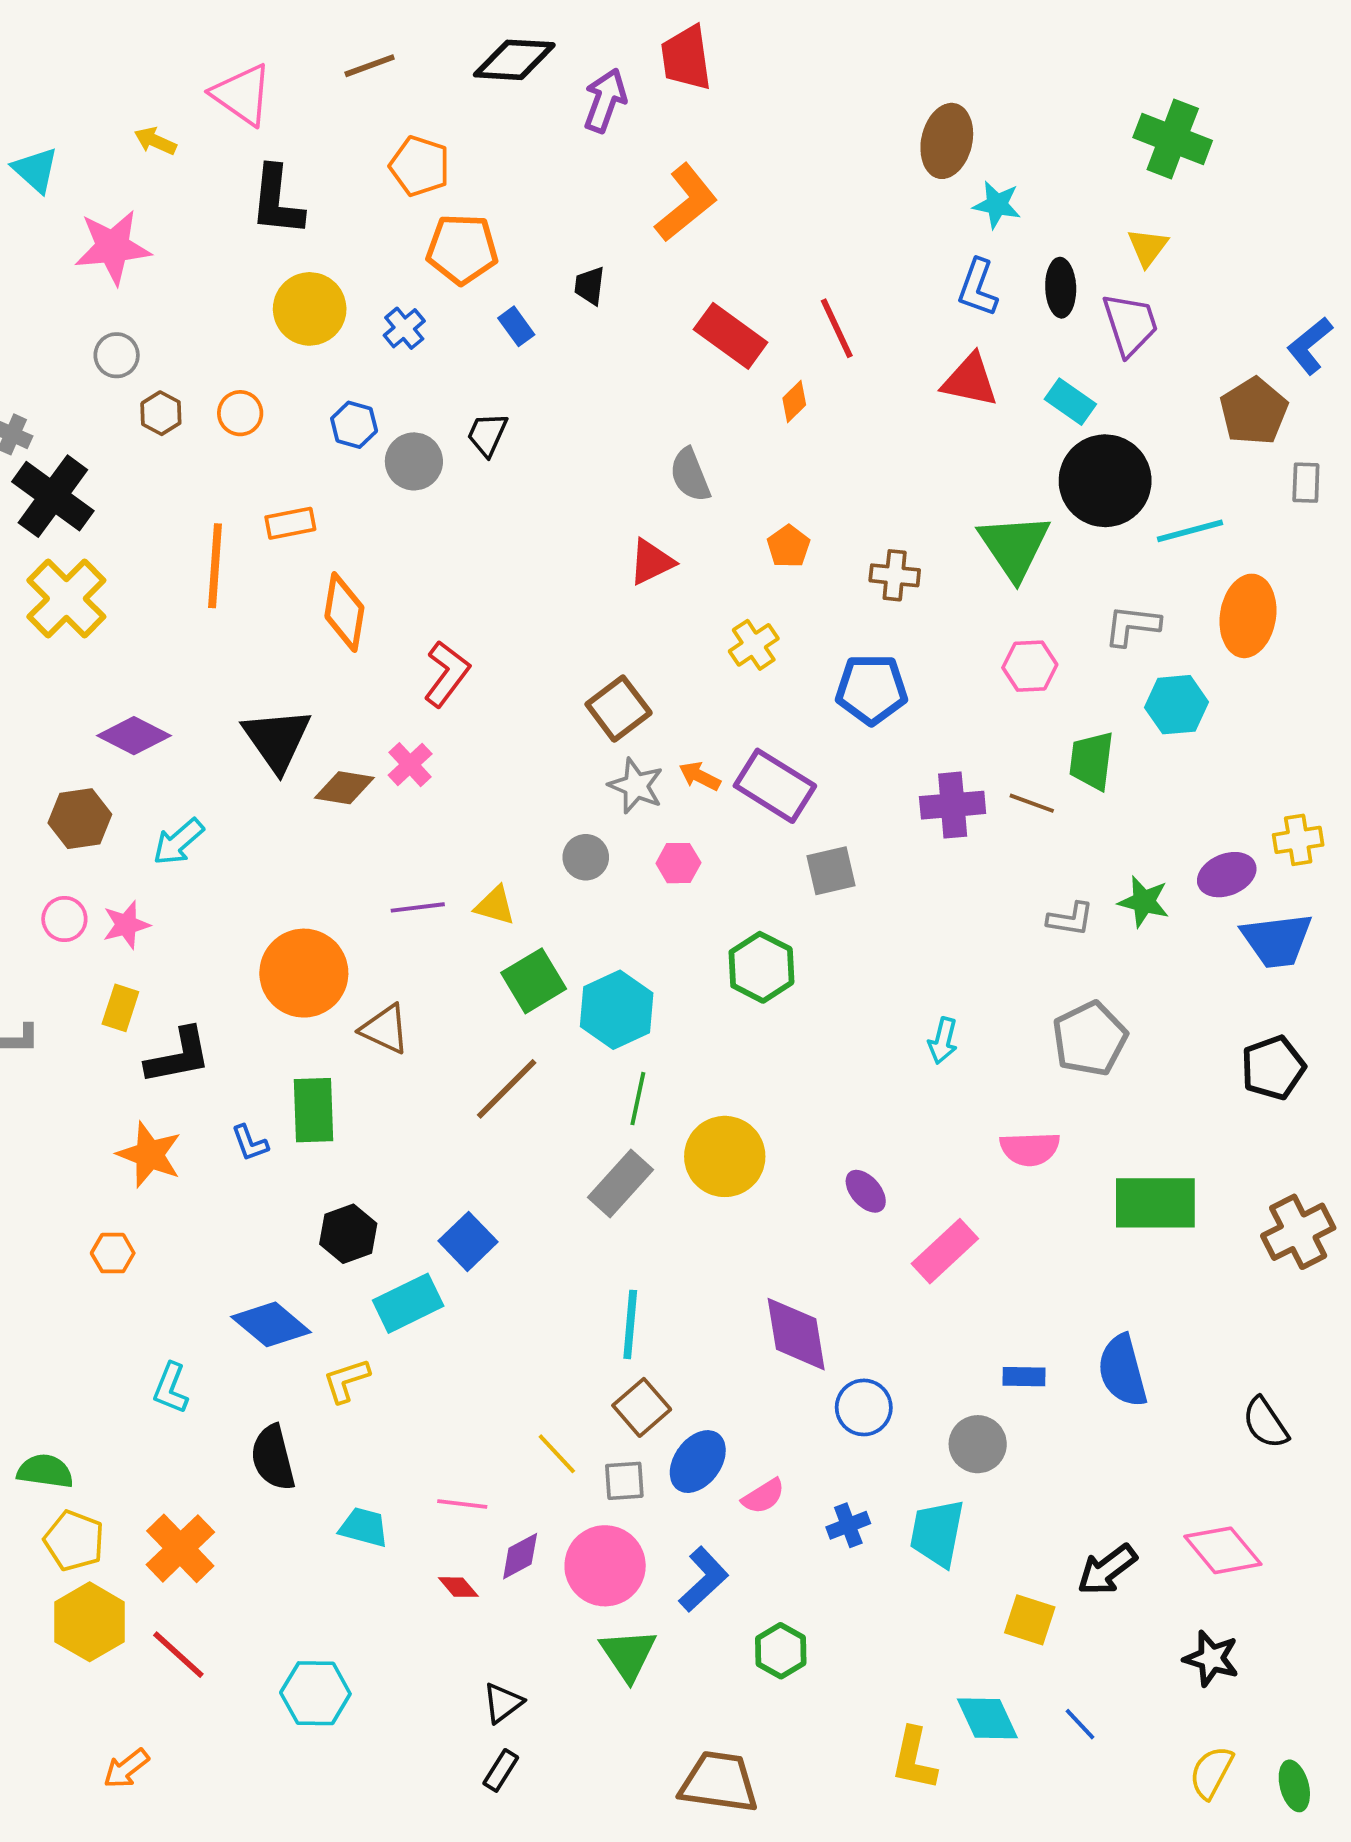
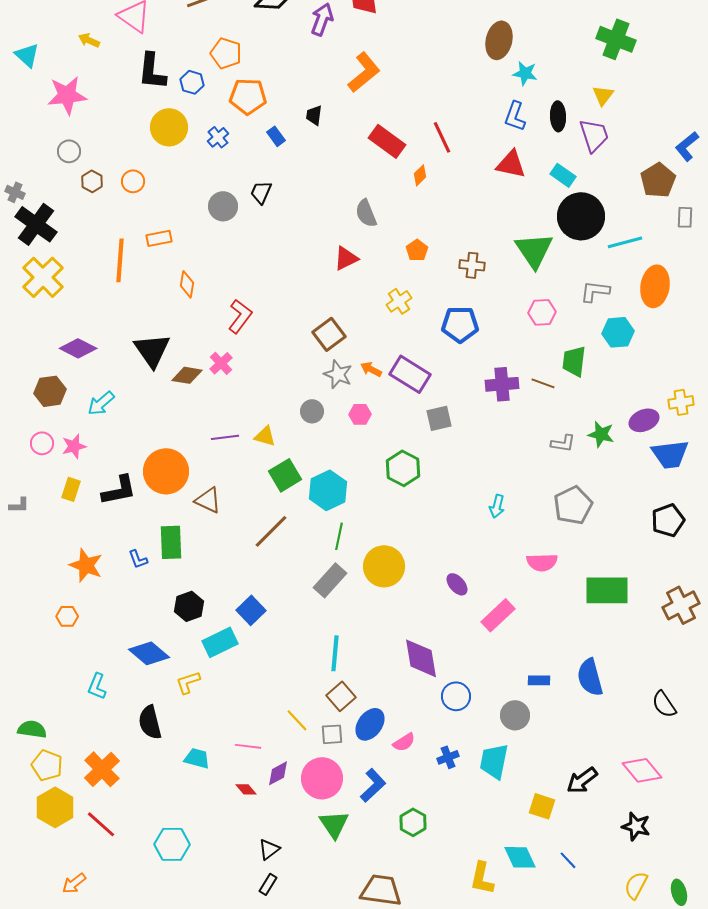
blue hexagon: (354, 425) -> (192, 82), moved
orange diamond: (344, 612) -> (187, 284), size x0.7
black L-shape: (178, 1056) -> (119, 490), moved

